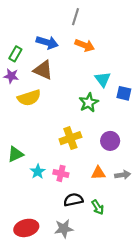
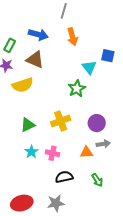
orange arrow: (85, 45) -> (72, 37), turned 54
blue square: (124, 93) -> (108, 56), moved
green triangle: (15, 154) -> (28, 125), moved
gray arrow: (123, 175) -> (103, 144), moved
green arrow: (98, 207) -> (97, 180), moved

